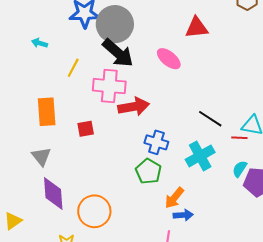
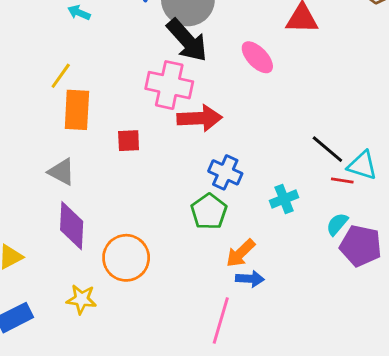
yellow line: (73, 68) -> (61, 76), moved
black line: (210, 119) -> (327, 149), moved
cyan cross: (200, 156) -> (284, 199), size x0.7
gray triangle: (41, 157) -> (62, 172), turned -30

